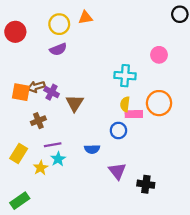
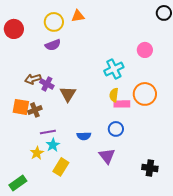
cyan cross: (125, 76) -> (114, 69), turned -30
orange square: (21, 92) -> (21, 107), moved
blue circle: (118, 130) -> (116, 129), moved
yellow rectangle: (19, 154) -> (61, 167), moved
black cross: (146, 184) -> (150, 168), moved

